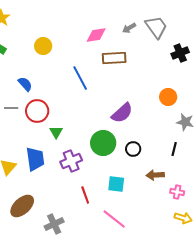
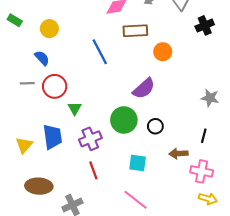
yellow circle: (43, 46) -> (49, 29), moved
orange circle: (168, 97) -> (163, 52), moved
black line: (174, 149) -> (204, 136), moved
pink cross: (177, 192) -> (202, 171), size x1.5
red line: (85, 195) -> (93, 170), moved
brown ellipse: (22, 206) -> (39, 186), turned 45

